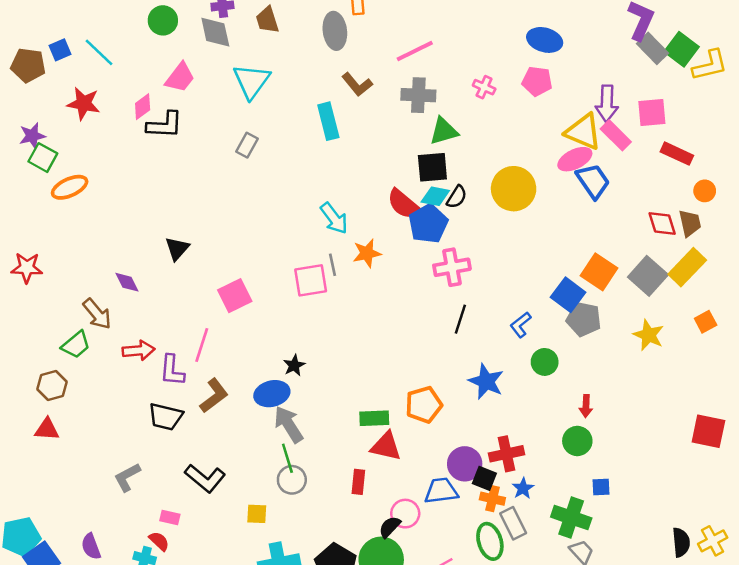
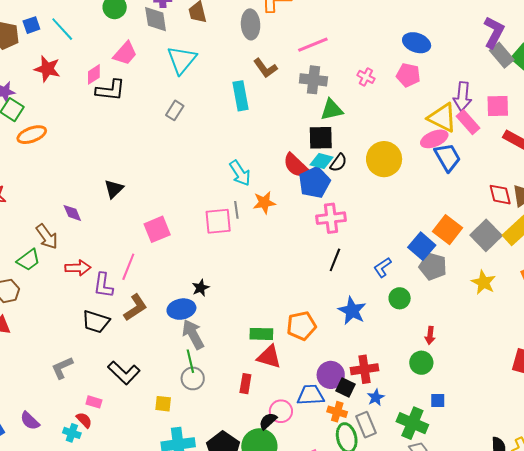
orange cross: (492, 499) -> (337, 412), moved
purple semicircle: (91, 546) -> (30, 421), turned -30

